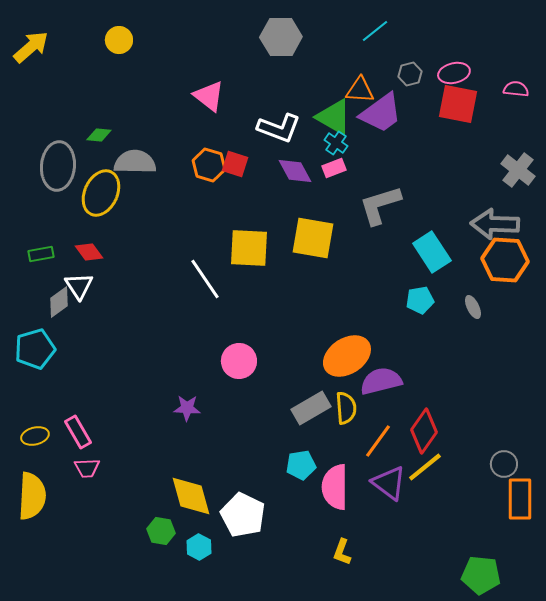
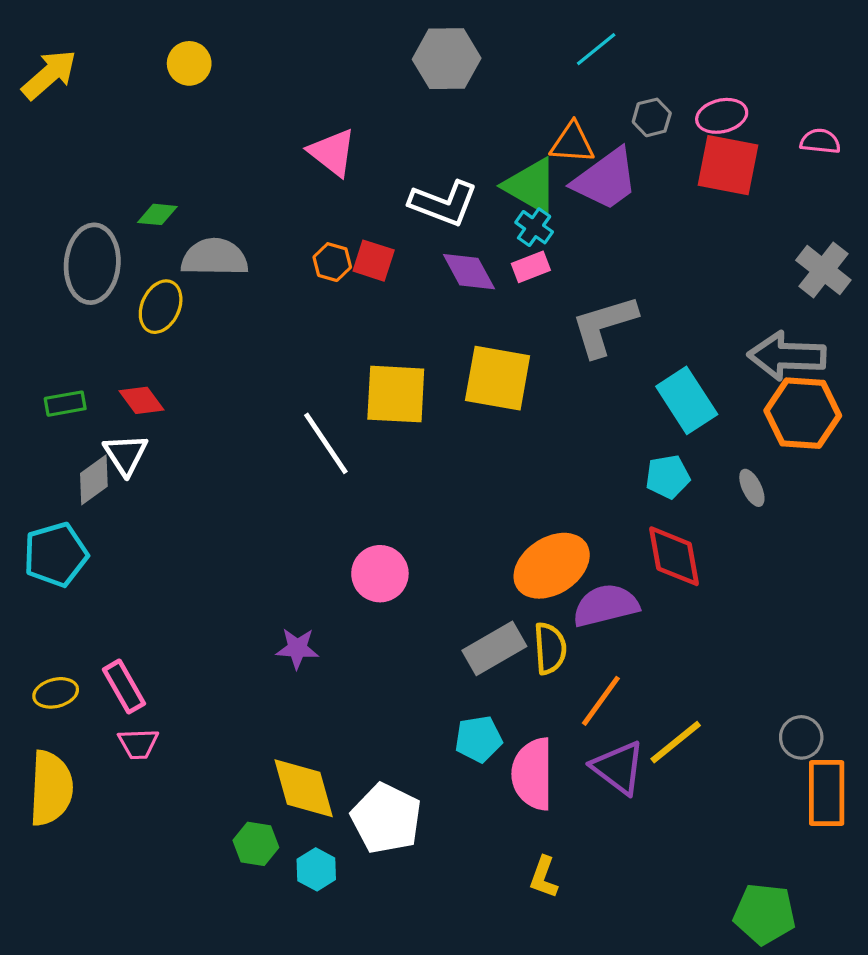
orange hexagon: (209, 165) -> (332, 262), size x0.7
yellow ellipse: (101, 193) -> (161, 307), size x0.7
red diamond: (424, 431) -> (674, 556), moved, turned -45

